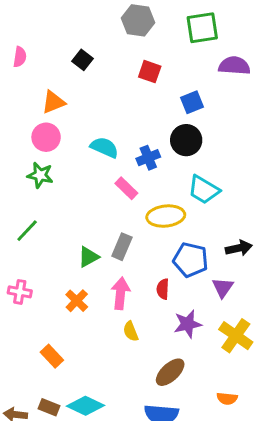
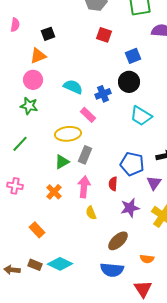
black square: (83, 60) -> (48, 34), moved, turned 32
yellow ellipse: (166, 216) -> (68, 134), moved
orange semicircle: (227, 398) -> (147, 259), moved

